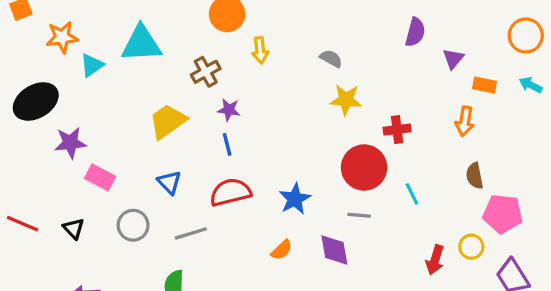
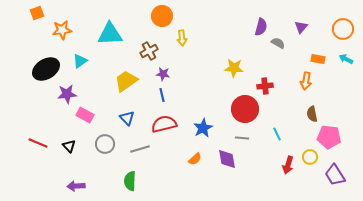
purple semicircle: (415, 32) -> (261, 27), moved
gray semicircle: (331, 59) -> (278, 43), moved
purple triangle: (453, 59) -> (301, 27), moved
cyan triangle: (92, 65) -> (80, 61), moved
cyan line: (412, 194) -> (277, 134), moved

